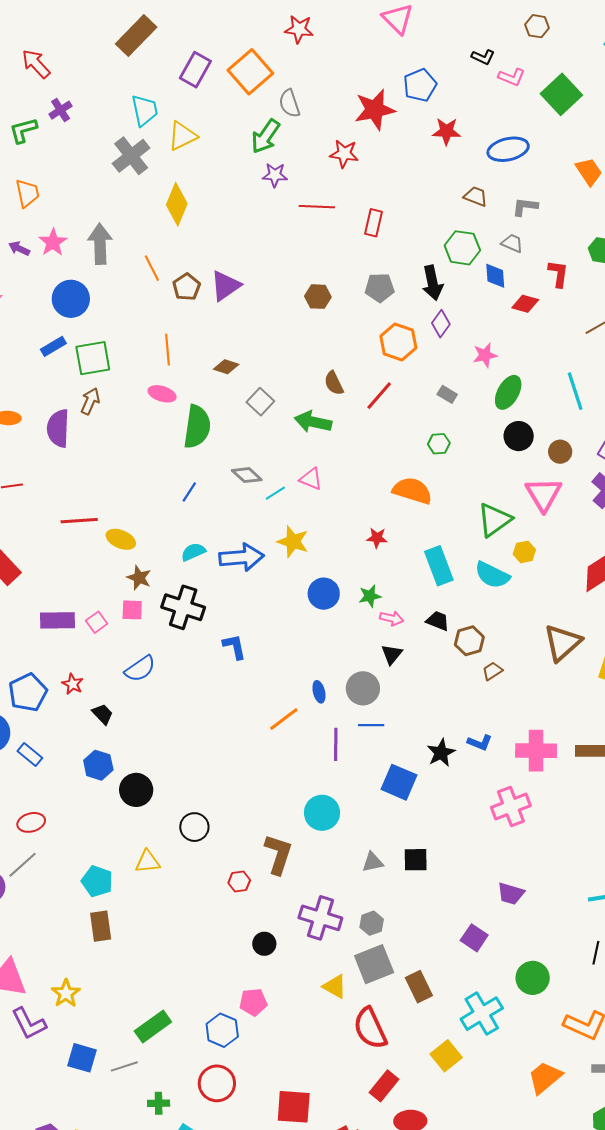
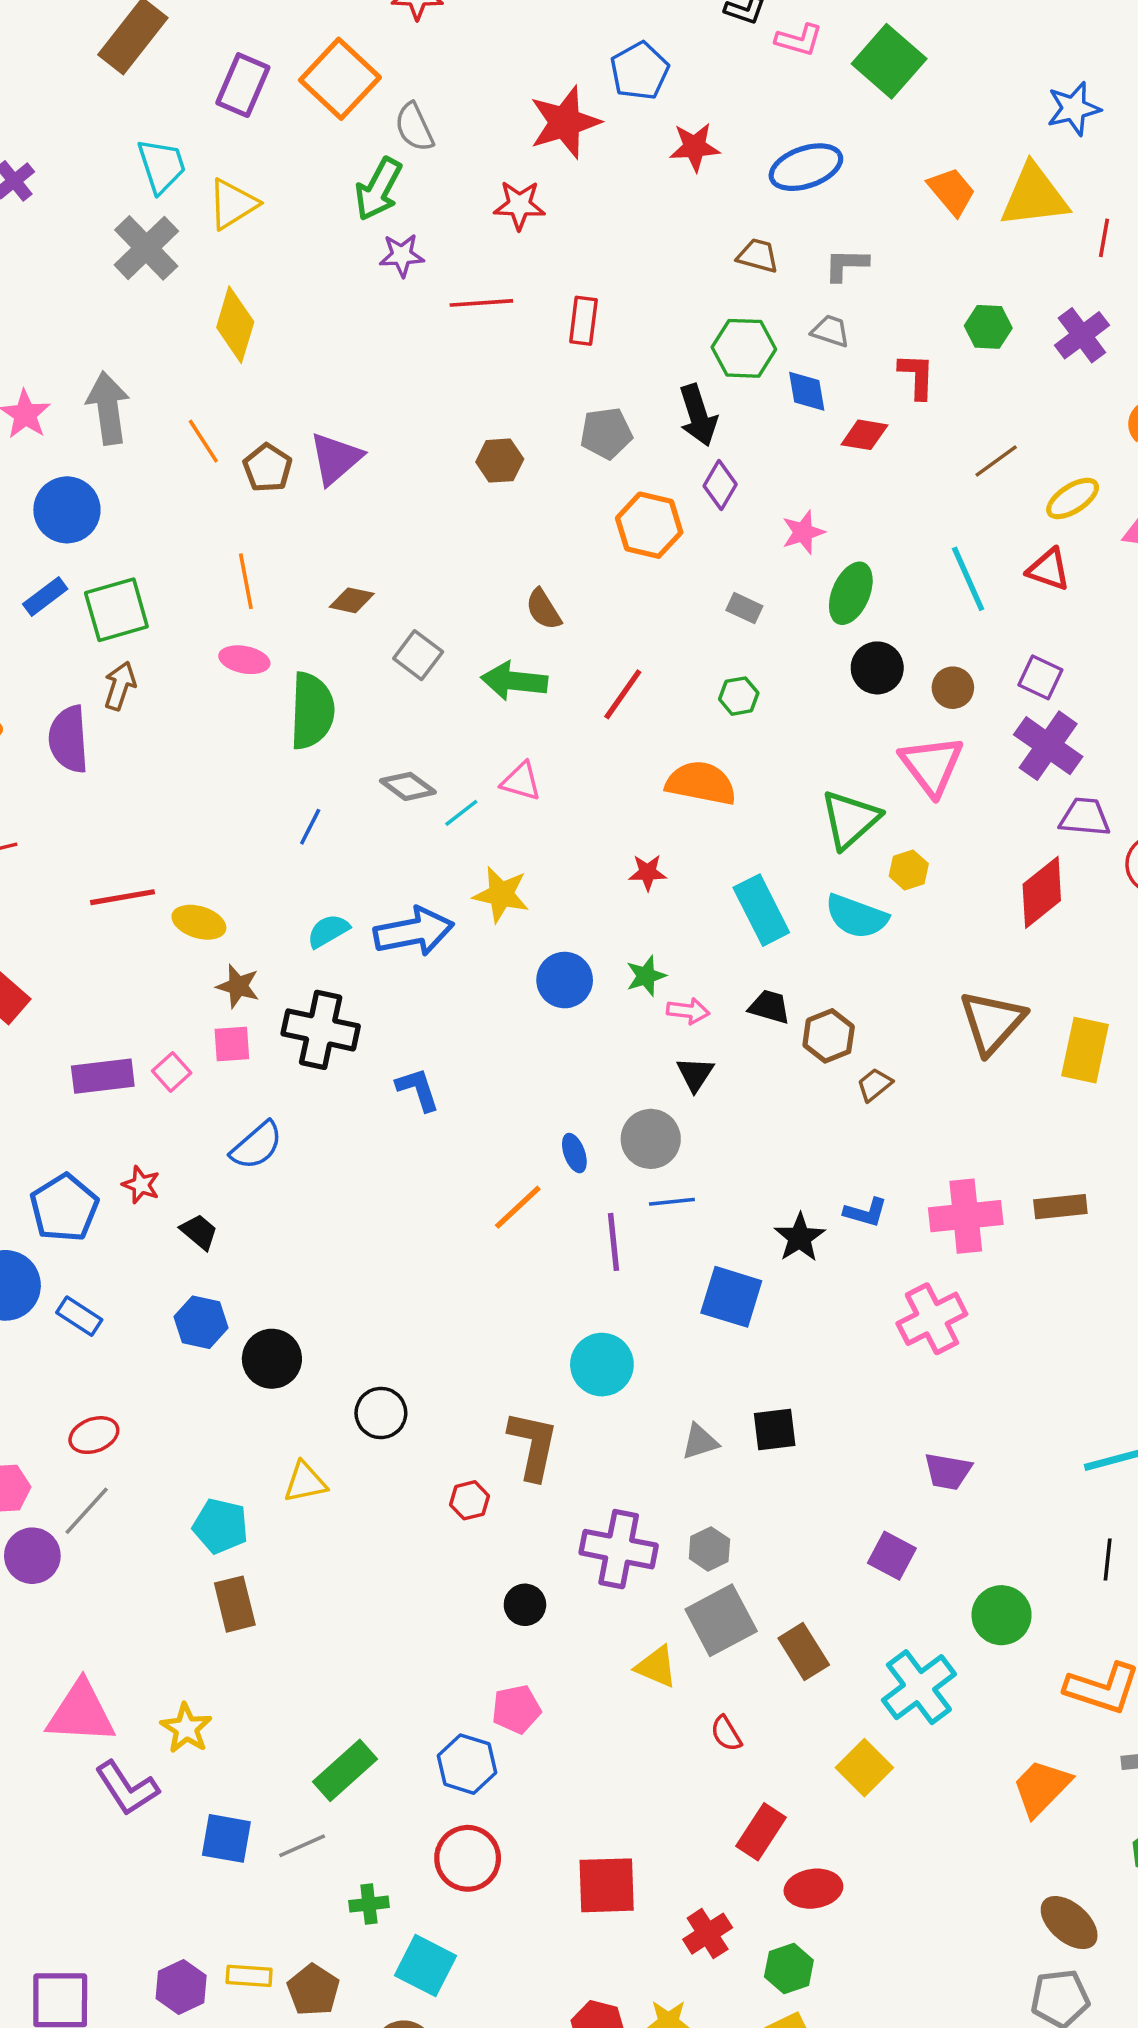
red line: (379, 396) -> (623, 694), moved
red semicircle: (370, 1028) -> (726, 1733), size x0.5

